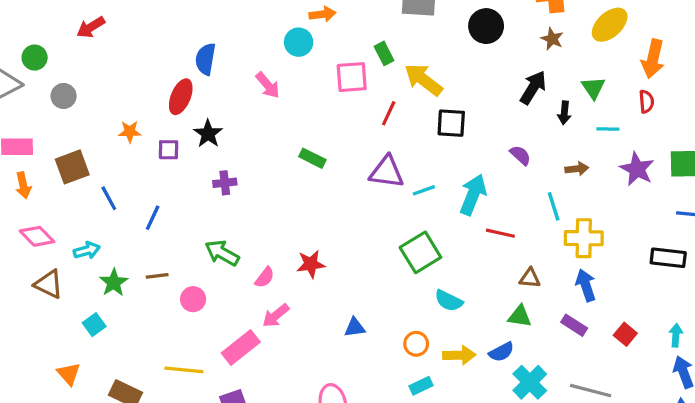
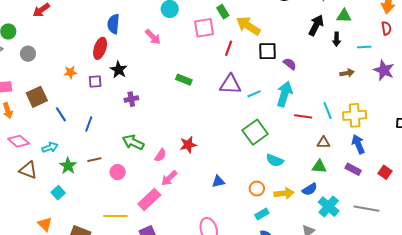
green triangle: (593, 88) -> (344, 16), moved, turned -49
purple semicircle: (520, 155) -> (290, 64), moved
cyan line: (554, 206) -> (328, 111), moved

